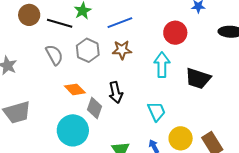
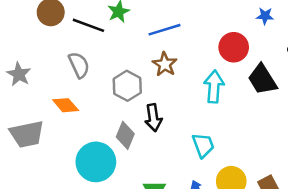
gray hexagon: (88, 50) -> (127, 86), moved
brown star: (122, 50) -> (165, 64), turned 30
black trapezoid: (198, 78) -> (262, 79), moved, turned 36
orange diamond: (75, 89) -> (66, 105), moved

